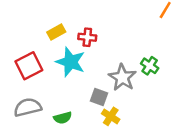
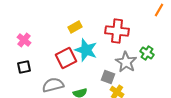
red cross: (87, 37) -> (117, 31), moved, size x1.6
red square: (29, 66) -> (66, 58), moved

